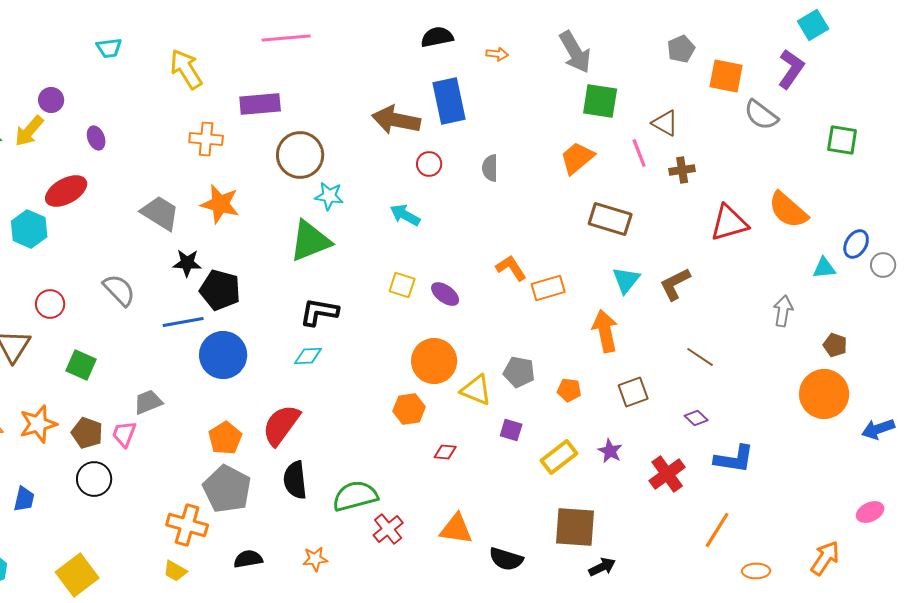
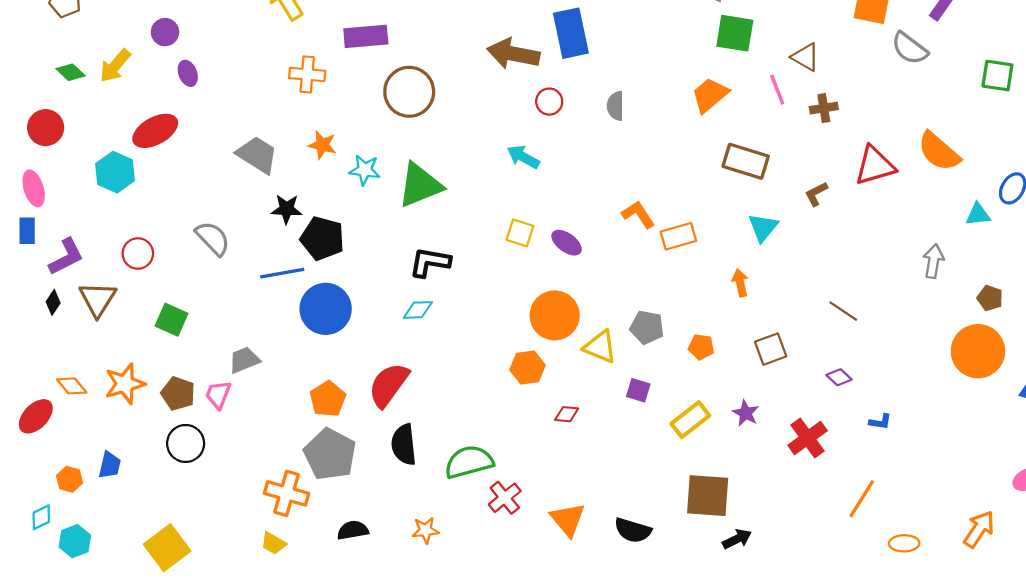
purple circle: (51, 100) -> (165, 32), moved
cyan star: (329, 196) -> (365, 170), moved
orange star: (220, 204) -> (322, 145), size x0.7
brown L-shape: (675, 284) -> (816, 194), moved, size x0.7
orange arrow: (605, 331) -> (740, 283), size x0.6
blue L-shape: (734, 459) -> (880, 422), size x0.5
orange triangle: (456, 529) -> (568, 519), moved, turned 42

